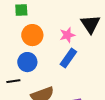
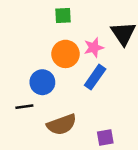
green square: (21, 10) -> (63, 15), moved
orange circle: (32, 35) -> (66, 54), moved

